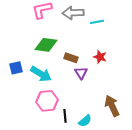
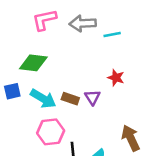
green diamond: (46, 45) -> (33, 63), moved
brown rectangle: (71, 58) -> (70, 99), moved

